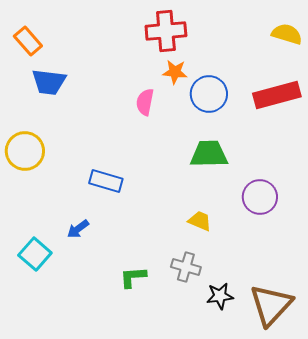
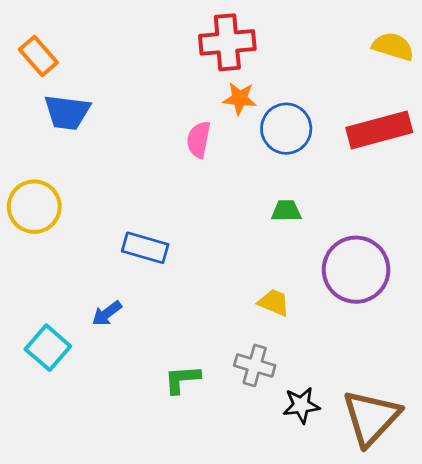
green trapezoid: (209, 154) -> (286, 211), size x0.6
purple circle: (260, 197) -> (356, 270), size x1.4

